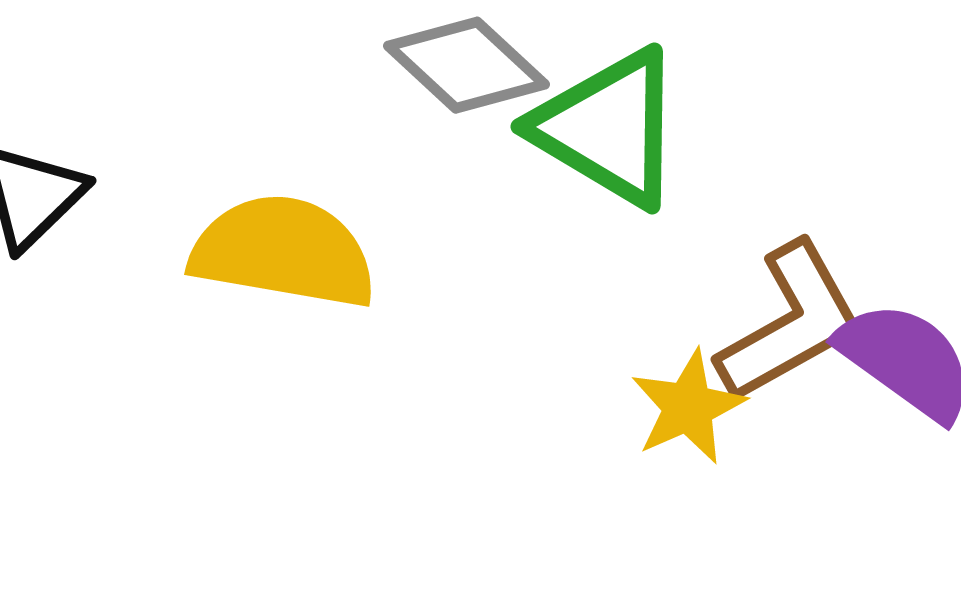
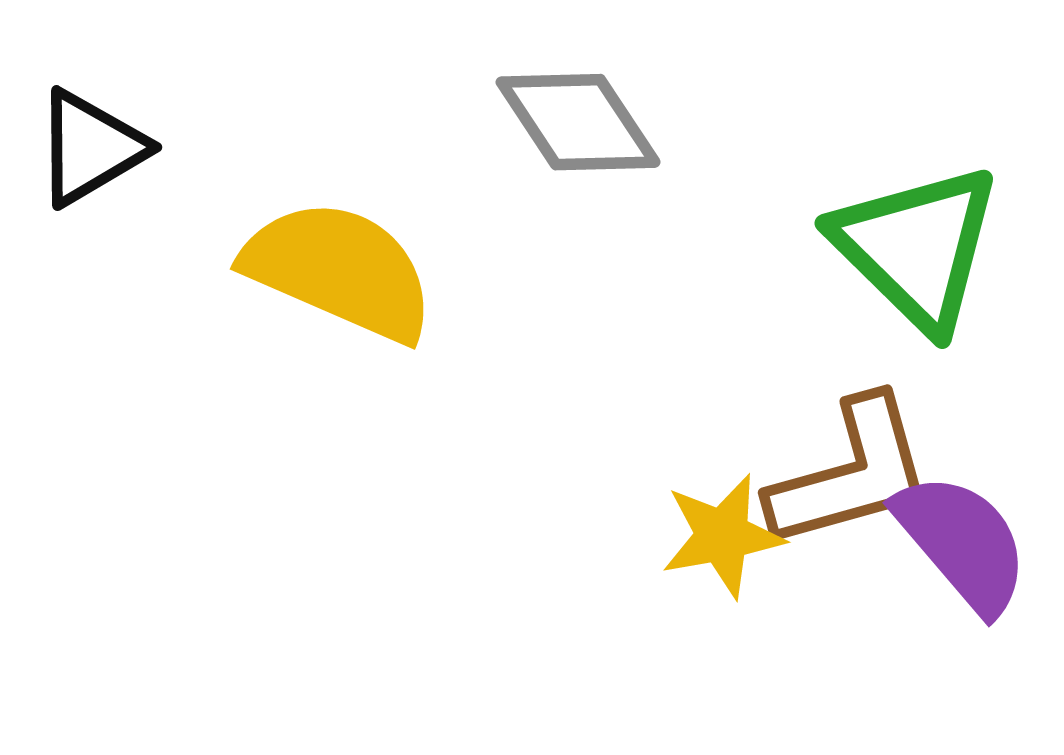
green triangle: (608, 128) -> (917, 247), moved

